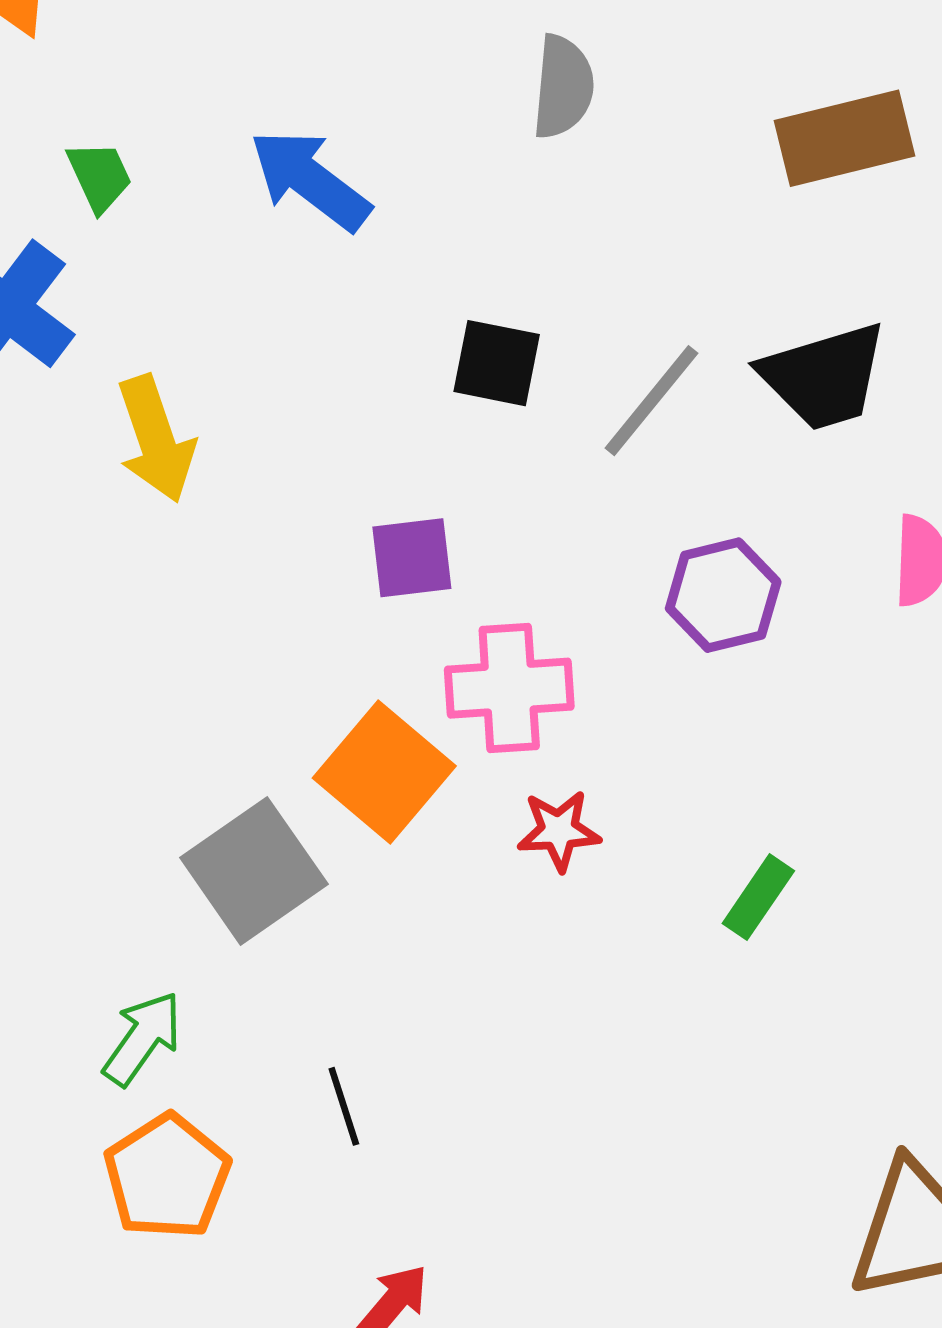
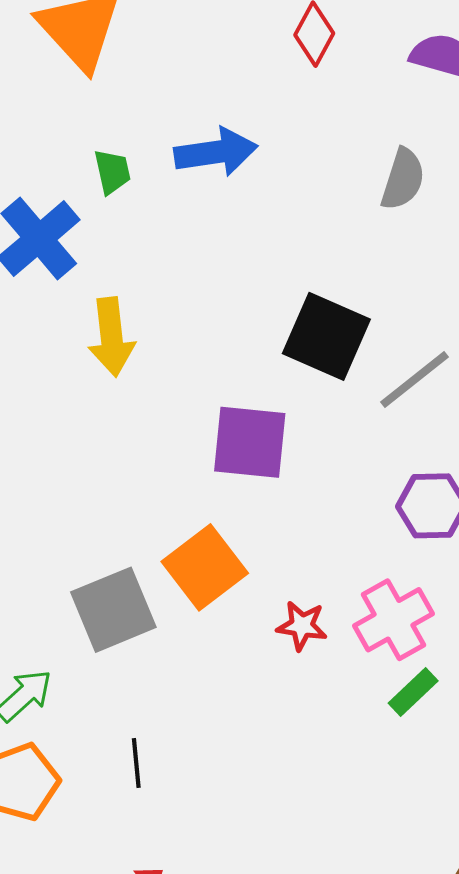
blue arrow: (310, 180) -> (216, 152), moved, turned 122
black square: (497, 363) -> (326, 336), size x1.5
purple square: (412, 558) -> (250, 442), size x1.5
pink cross: (509, 688) -> (393, 620), moved, turned -38

